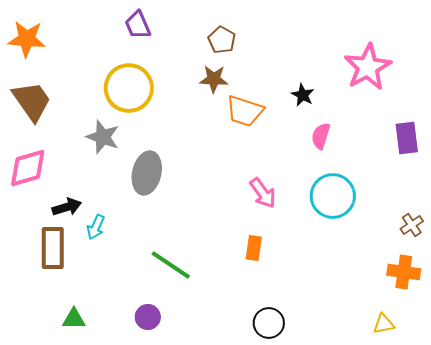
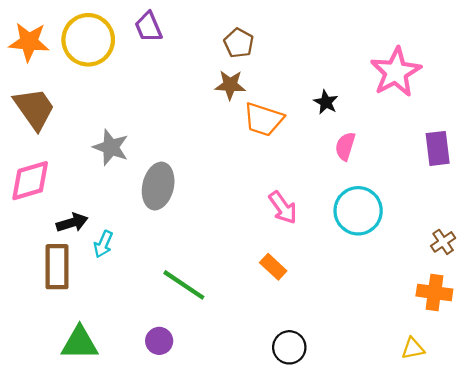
yellow circle: (129, 88) -> (88, 40), moved
orange rectangle: (254, 248) -> (273, 267), turned -55
green triangle: (74, 319) -> (80, 343), size x1.5

